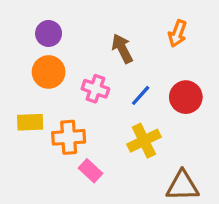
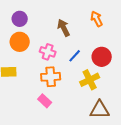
orange arrow: (177, 33) -> (97, 19), turned 133
orange cross: (69, 137) -> (51, 77), moved
yellow cross: (144, 141) -> (90, 80), moved

